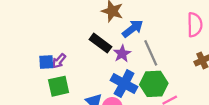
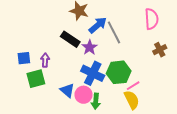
gray line: (151, 53) -> (114, 32), moved
purple arrow: (59, 61) -> (45, 60), moved, turned 144

